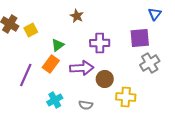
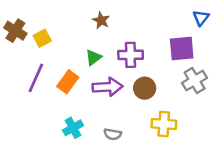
green triangle: (58, 45) -> (93, 57), moved
purple line: (26, 75) -> (36, 78), moved
brown circle: (105, 79) -> (145, 88), moved

